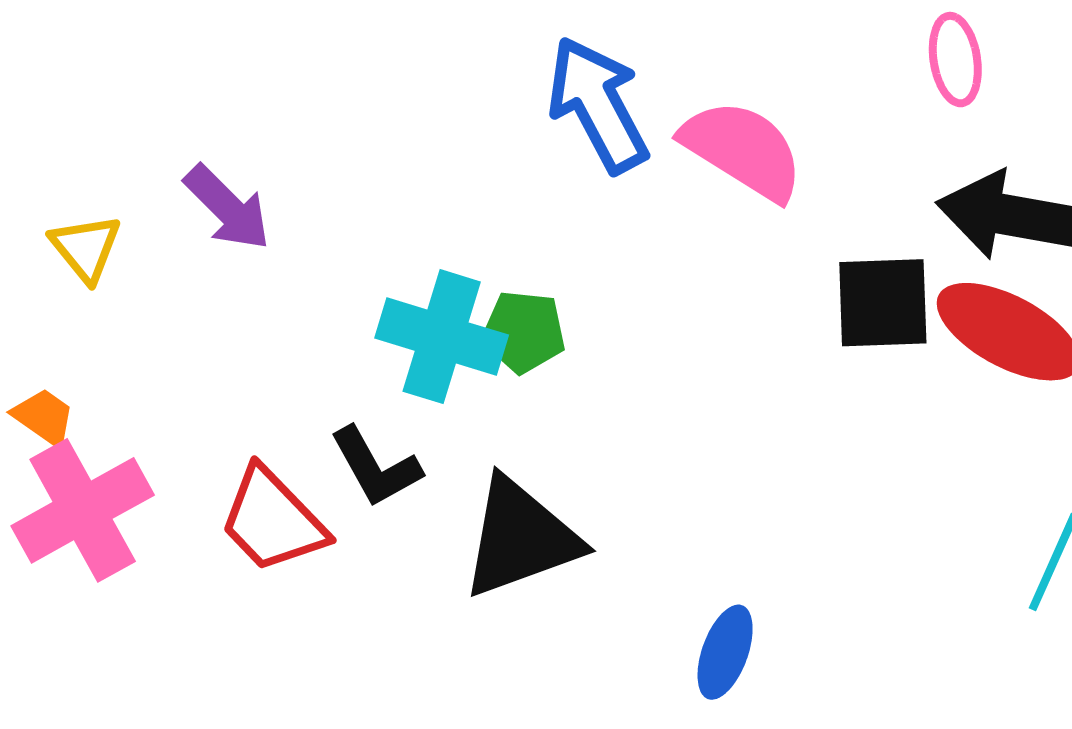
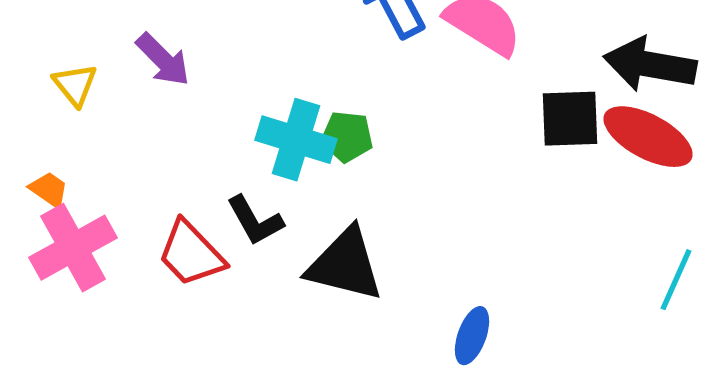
black triangle: (521, 538) -> (345, 265), turned 34

